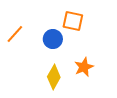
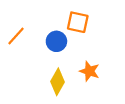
orange star: (84, 67) -> (89, 71), turned -30

